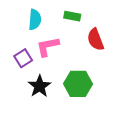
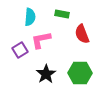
green hexagon: (78, 84) -> (80, 73), moved
black star: (39, 86) -> (46, 74), moved

